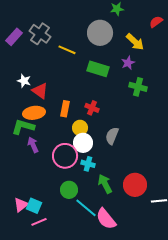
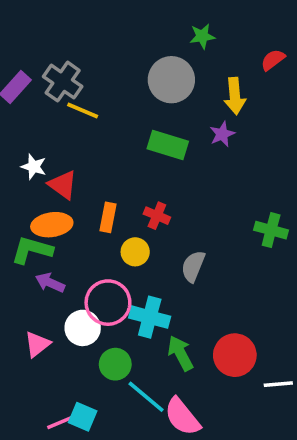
yellow arrow: (135, 42) -> (235, 96), turned 42
yellow line: (67, 50) -> (83, 111), moved
green cross: (138, 87) -> (271, 230), moved
white circle: (83, 143) -> (83, 328), moved
purple arrow: (33, 145) -> (50, 283), turned -42
cyan cross: (88, 164) -> (150, 317), size x1.5
pink triangle: (21, 205) -> (37, 344), moved
cyan square: (34, 206) -> (83, 417), moved

